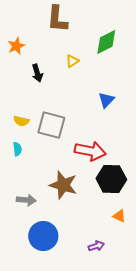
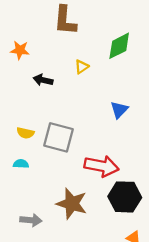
orange star: (16, 46) -> (20, 50), turned 30
black arrow: (37, 73) -> (43, 80), turned 120
cyan semicircle: (17, 149) -> (21, 164), turned -80

